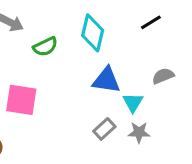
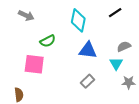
green semicircle: (45, 47) -> (48, 41), moved
cyan triangle: (133, 102) -> (116, 64), moved
gray star: (139, 132) -> (129, 82), moved

